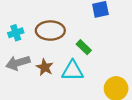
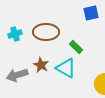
gray arrow: (18, 63) -> (17, 75), moved
cyan triangle: (73, 71) -> (66, 68), turned 30

